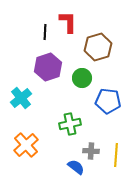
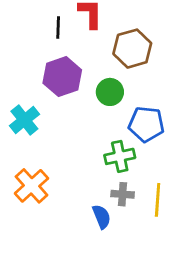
green cross: (70, 124) -> (120, 156), moved
blue semicircle: (76, 167) -> (102, 217), turned 30

